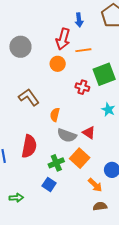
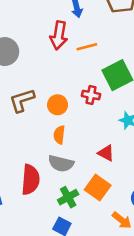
orange circle: (58, 64) -> (58, 105), moved
brown L-shape: (29, 97) -> (22, 100), moved, turned -65
gray semicircle: (67, 135) -> (61, 163), moved

